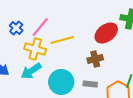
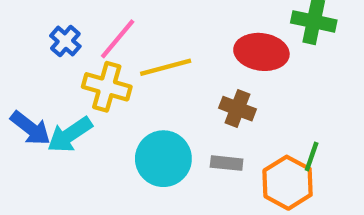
red ellipse: (106, 33) -> (261, 52), turned 45
brown cross: (95, 59) -> (237, 109), turned 35
cyan arrow: (31, 71) -> (70, 135), moved

